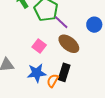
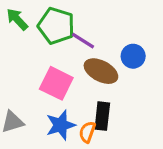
blue circle: (94, 25) -> (133, 56), moved
pink square: (39, 46) -> (56, 83), size x1.5

